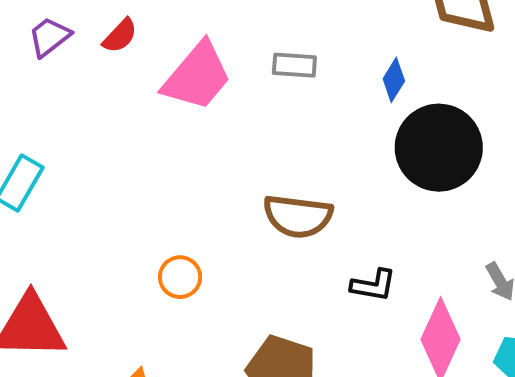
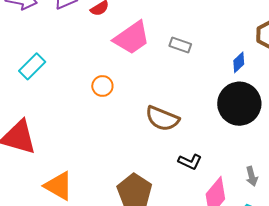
blue diamond: (394, 80) -> (239, 62), moved
orange circle: (180, 277) -> (102, 86), moved

